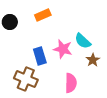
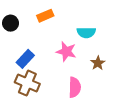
cyan semicircle: (83, 41) -> (86, 33), moved, turned -42
blue rectangle: (40, 56) -> (25, 59), moved, turned 60

